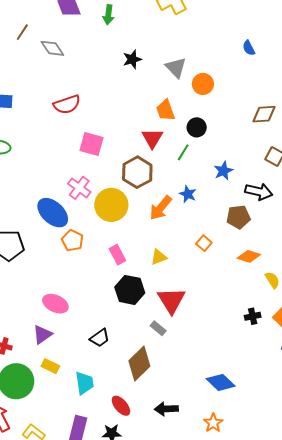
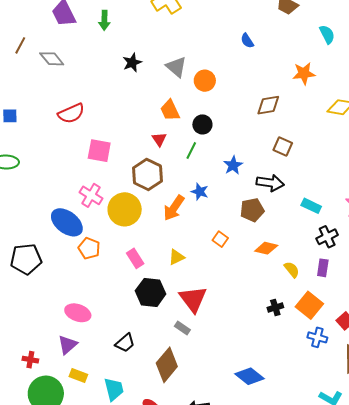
red triangle: (152, 138) -> (159, 139), size x0.7

